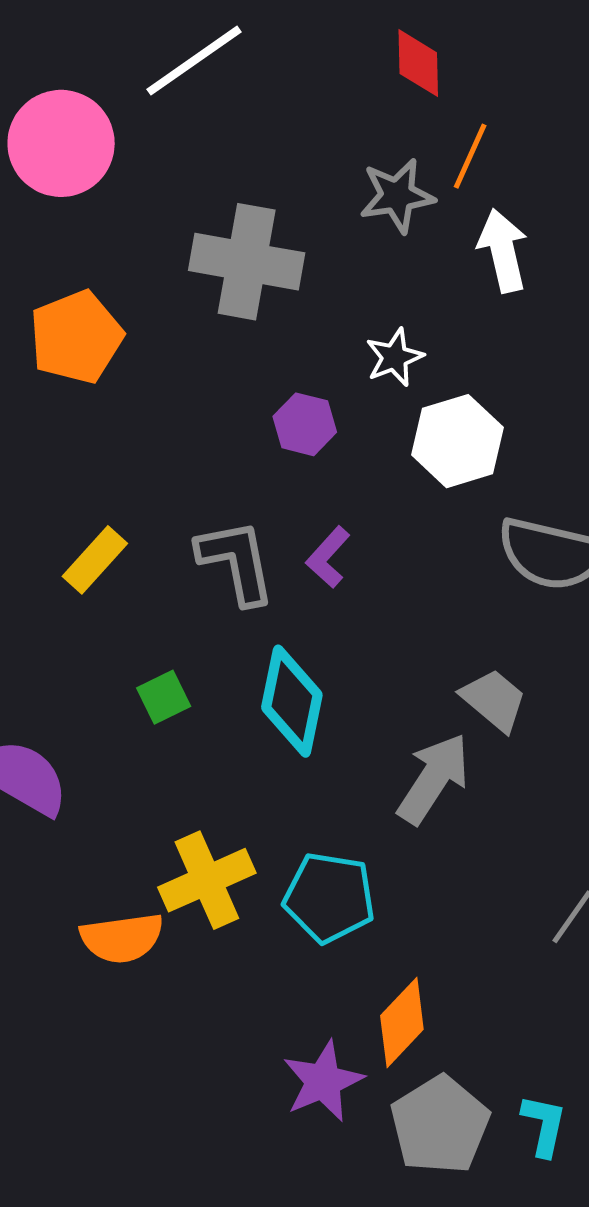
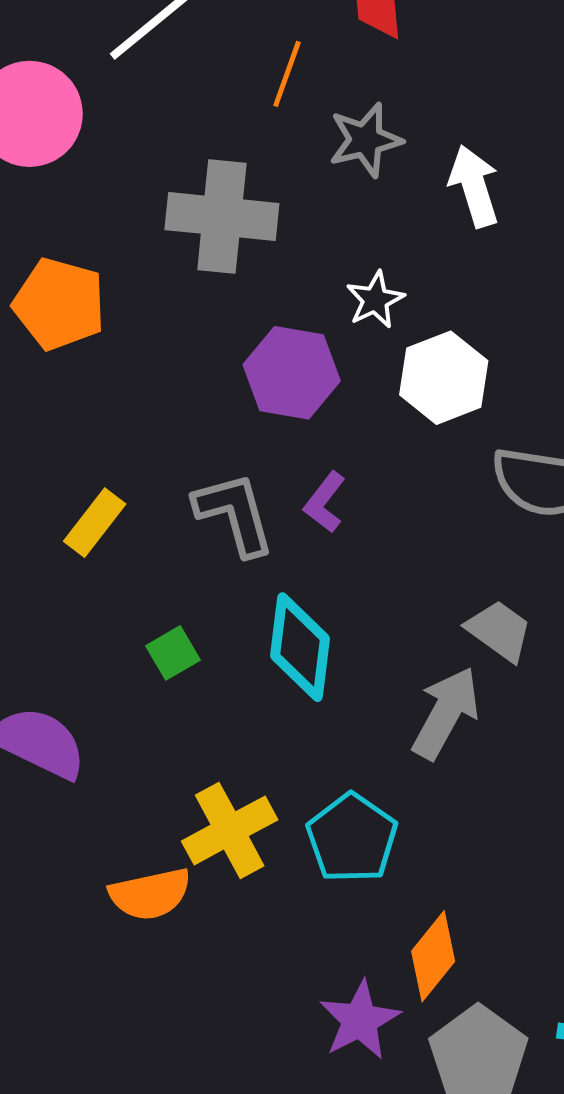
orange line: (470, 156) -> (287, 74), moved
orange pentagon: (76, 337) -> (59, 304), turned -30
purple hexagon: (305, 424) -> (292, 373), size x1.5
cyan pentagon: (329, 897) -> (352, 838), turned 30

